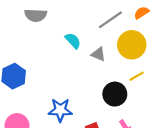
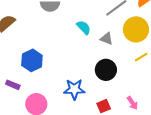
black circle: (115, 94) -> (106, 70), moved

